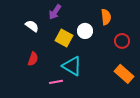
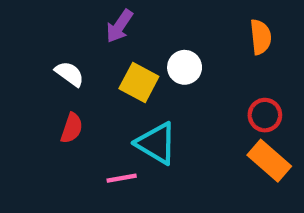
orange semicircle: (106, 17) -> (261, 37), moved
white semicircle: (32, 26) -> (69, 74), moved
red circle: (122, 41) -> (265, 115), moved

